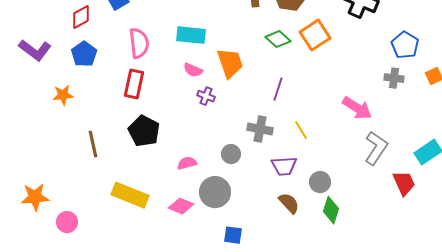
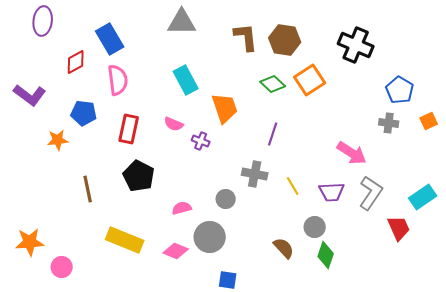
cyan rectangle: (191, 35) -> (186, 80), turned 56
pink semicircle: (139, 43) -> (118, 80), moved
blue pentagon: (84, 54) -> (84, 113), moved, turned -30
pink semicircle: (193, 70) -> (174, 124), moved
yellow line: (301, 130) -> (293, 186), moved
purple trapezoid: (284, 166) -> (332, 192), moved

